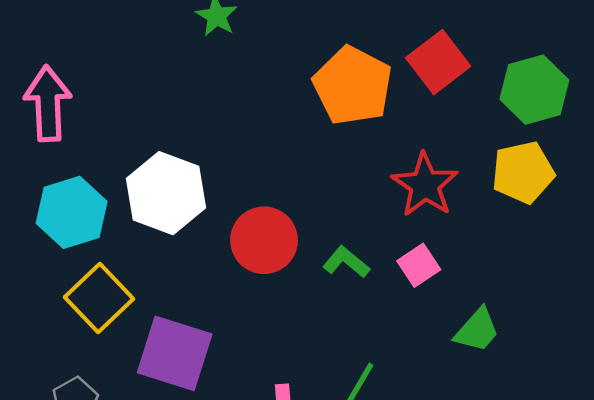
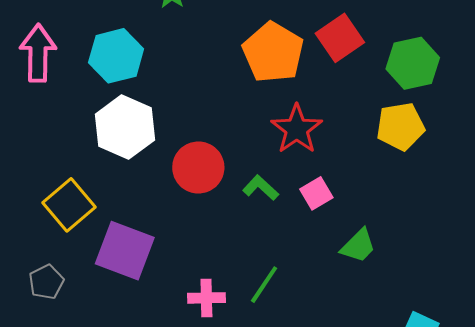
red star: (425, 185) -> (297, 129), moved
cyan hexagon: (72, 212) -> (116, 56), moved

